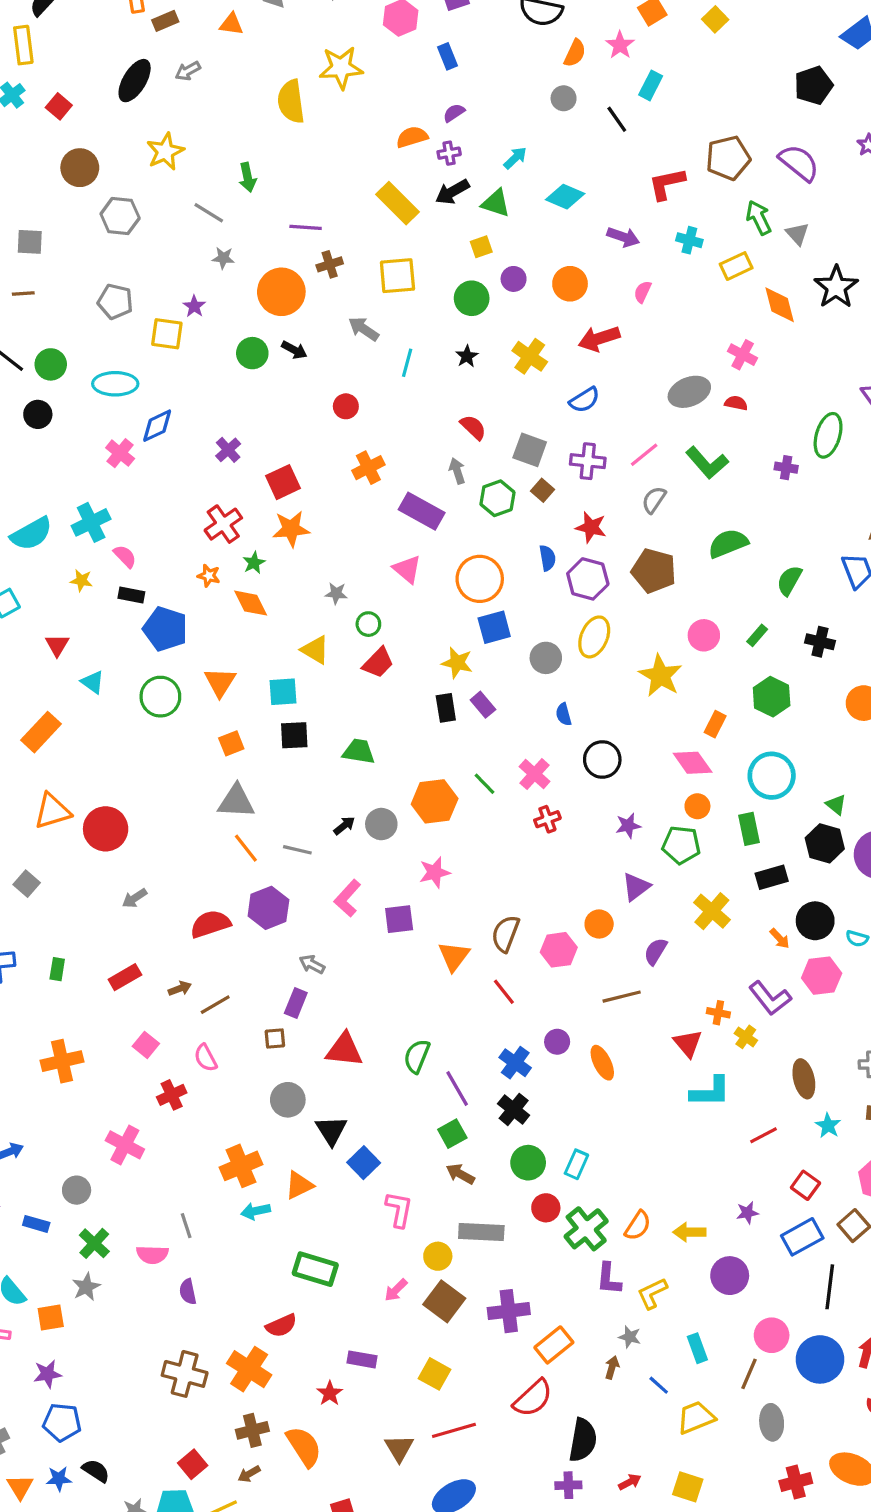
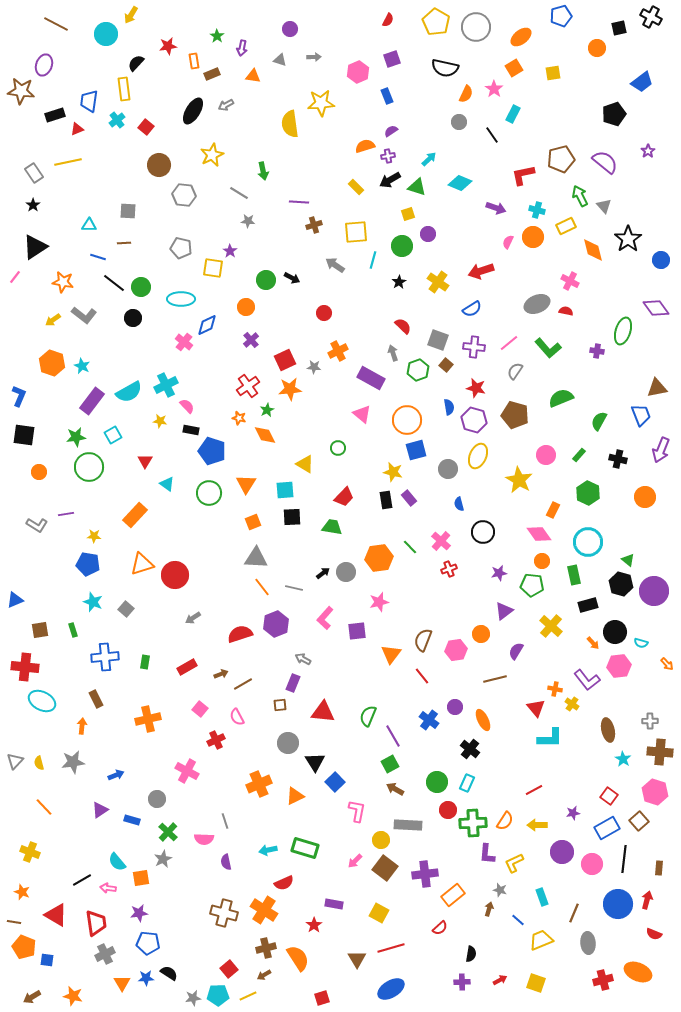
yellow square: (715, 19) -> (553, 73), turned 35
yellow rectangle: (397, 203) -> (356, 187), size x0.6
orange circle: (570, 284) -> (533, 237), moved
orange circle: (281, 292) -> (246, 307), moved, size x0.6
cyan line: (407, 363) -> (373, 260), moved
gray star: (336, 593) -> (314, 367), moved
red trapezoid: (378, 663) -> (344, 497), moved
black cross: (514, 1109) -> (470, 749), moved
red line: (764, 1135) -> (534, 790), moved
cyan arrow: (256, 1211) -> (268, 850), moved
green cross: (586, 1229) -> (473, 823), turned 36
pink circle: (772, 1335) -> (592, 864), moved
red semicircle: (533, 1398) -> (440, 928), size x0.6
black semicircle: (583, 1440) -> (471, 954), size x0.6

